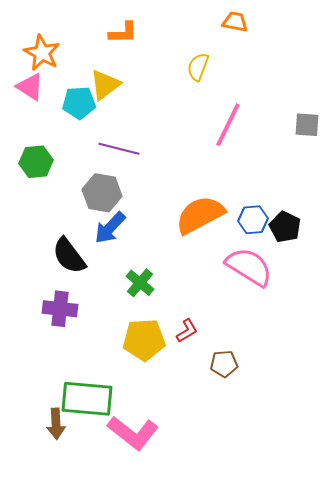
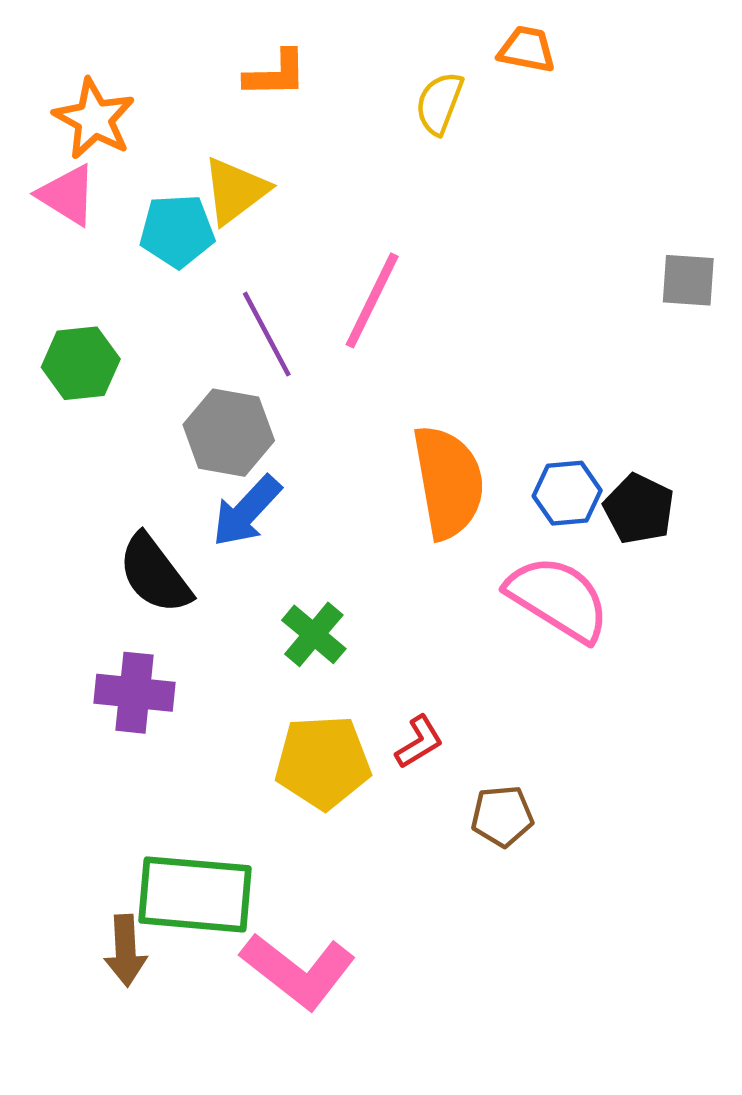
yellow semicircle: (198, 67) -> (439, 103), moved
pink line: (228, 125) -> (372, 300), moved
purple line: (119, 149) -> (267, 334), turned 48
orange semicircle: (200, 215) -> (448, 482), turned 108

